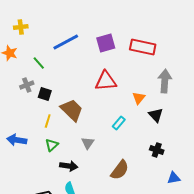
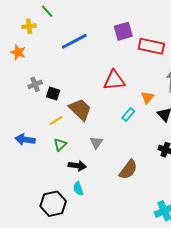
purple square: (106, 43) -> (123, 31), moved
green line: (39, 63) -> (47, 11), moved
yellow line: (48, 121) -> (56, 120), turned 40
cyan rectangle: (119, 123) -> (128, 114), moved

